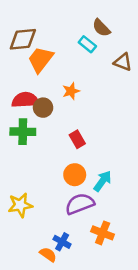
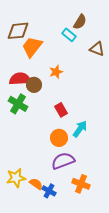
brown semicircle: (101, 28) -> (80, 22), turned -105
green cross: (23, 132) -> (18, 104), turned 30
cyan arrow: (103, 181) -> (80, 129), moved
yellow star: (20, 205) -> (16, 178), moved
orange semicircle: (48, 254) -> (36, 184), moved

